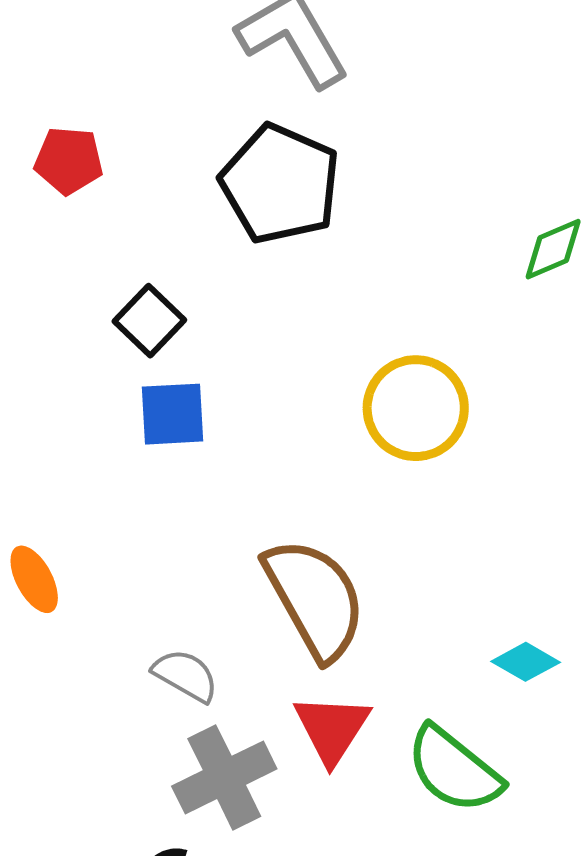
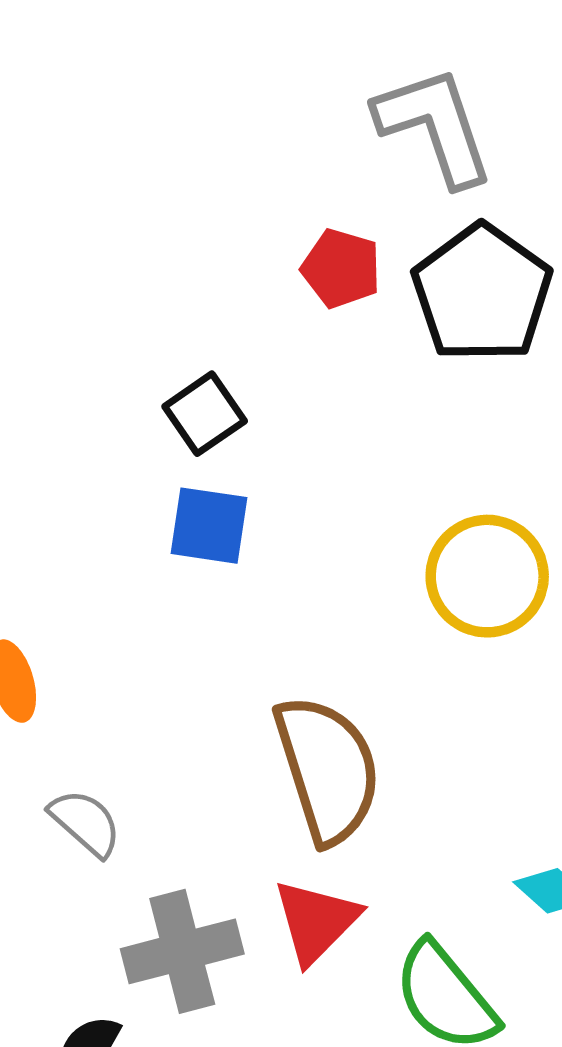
red pentagon: (69, 160) -> (341, 268), moved
black pentagon: (280, 184) -> (482, 293), moved
gray semicircle: (186, 675) -> (85, 823), moved

